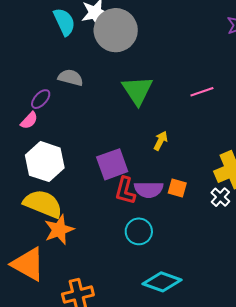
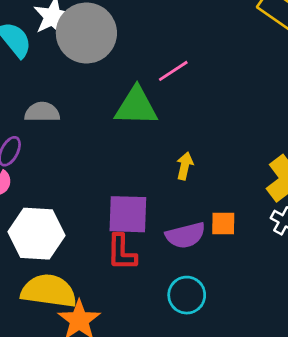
green triangle: (137, 90) -> (136, 106), turned -40
pink line: (202, 92) -> (173, 71), moved
purple square: (112, 164) -> (128, 214), turned 36
red L-shape: (125, 191) -> (122, 252), moved

